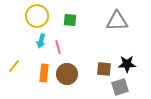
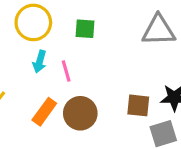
orange rectangle: (44, 73) -> (44, 112), turned 30

